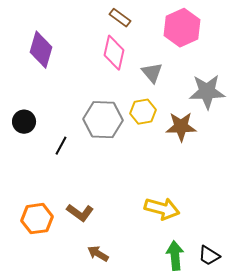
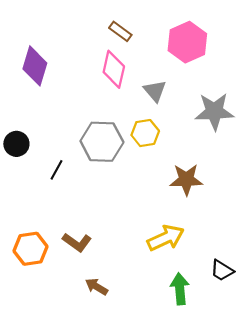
brown star: (181, 127) -> (186, 180), moved
yellow arrow: (162, 209) -> (166, 238), turned -40
black trapezoid: (209, 256) -> (222, 270), moved

